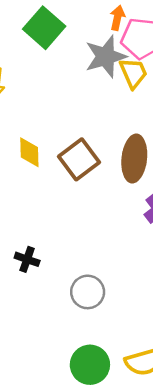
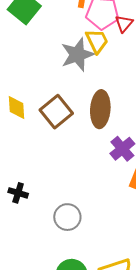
gray star: (106, 57) -> (77, 55), moved

